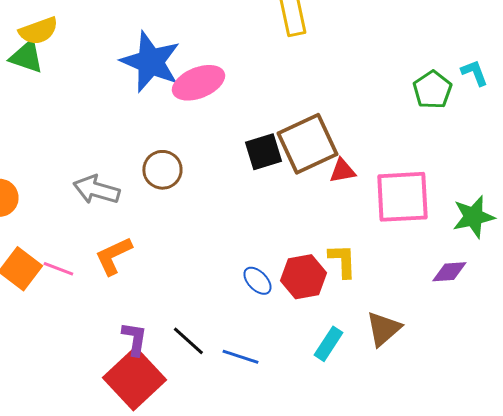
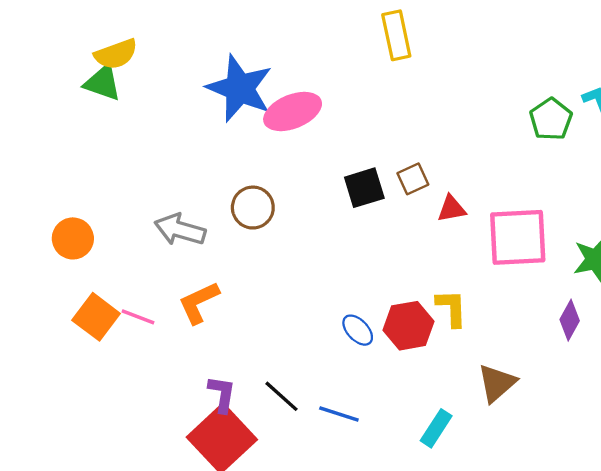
brown square: (307, 144) -> (413, 179), size x0.5
purple diamond: (449, 272) -> (570, 320), turned -57
cyan rectangle: (328, 344) -> (436, 428), moved

